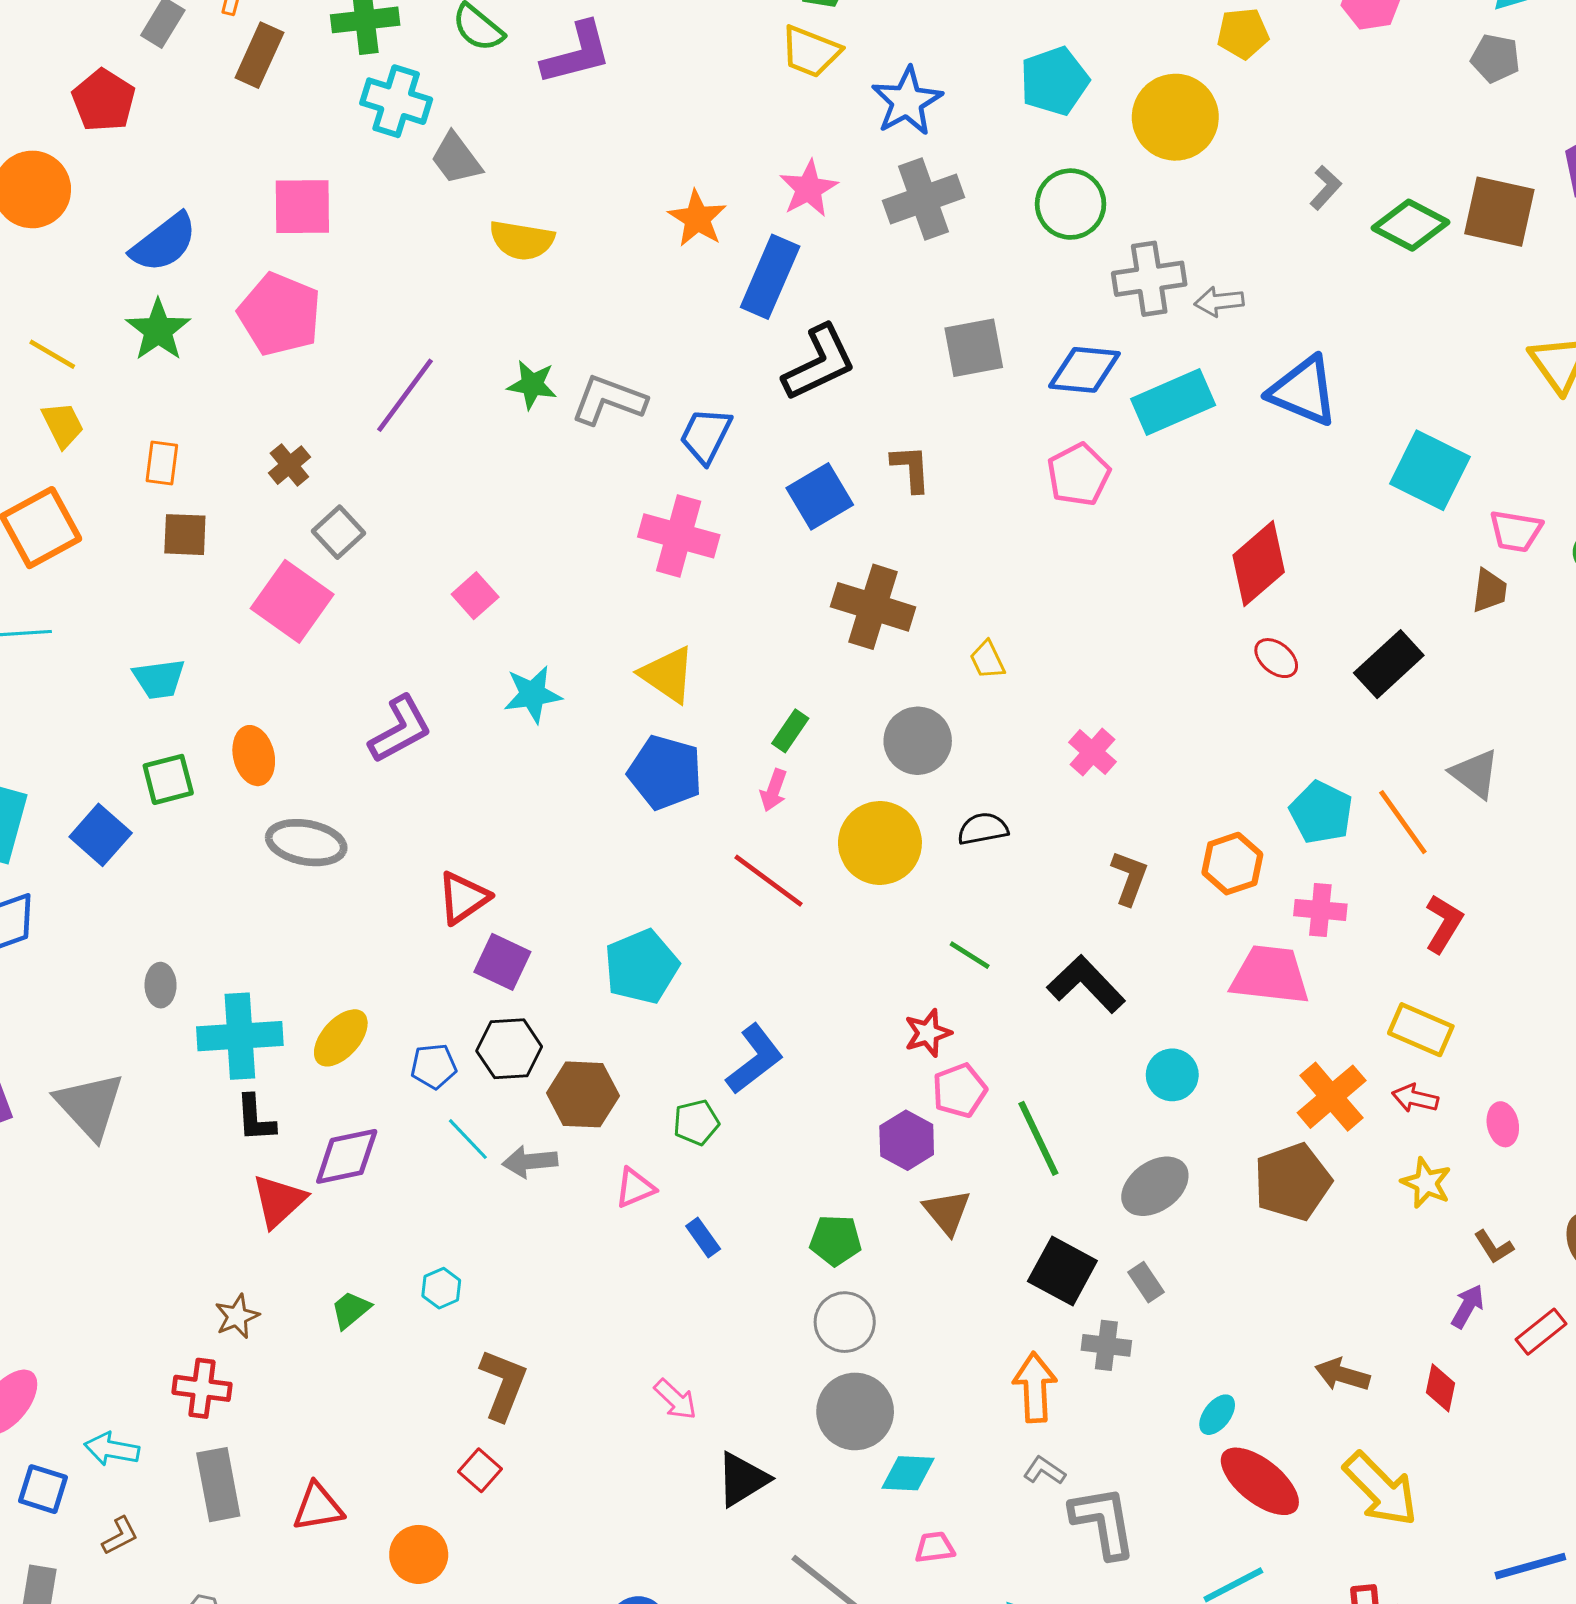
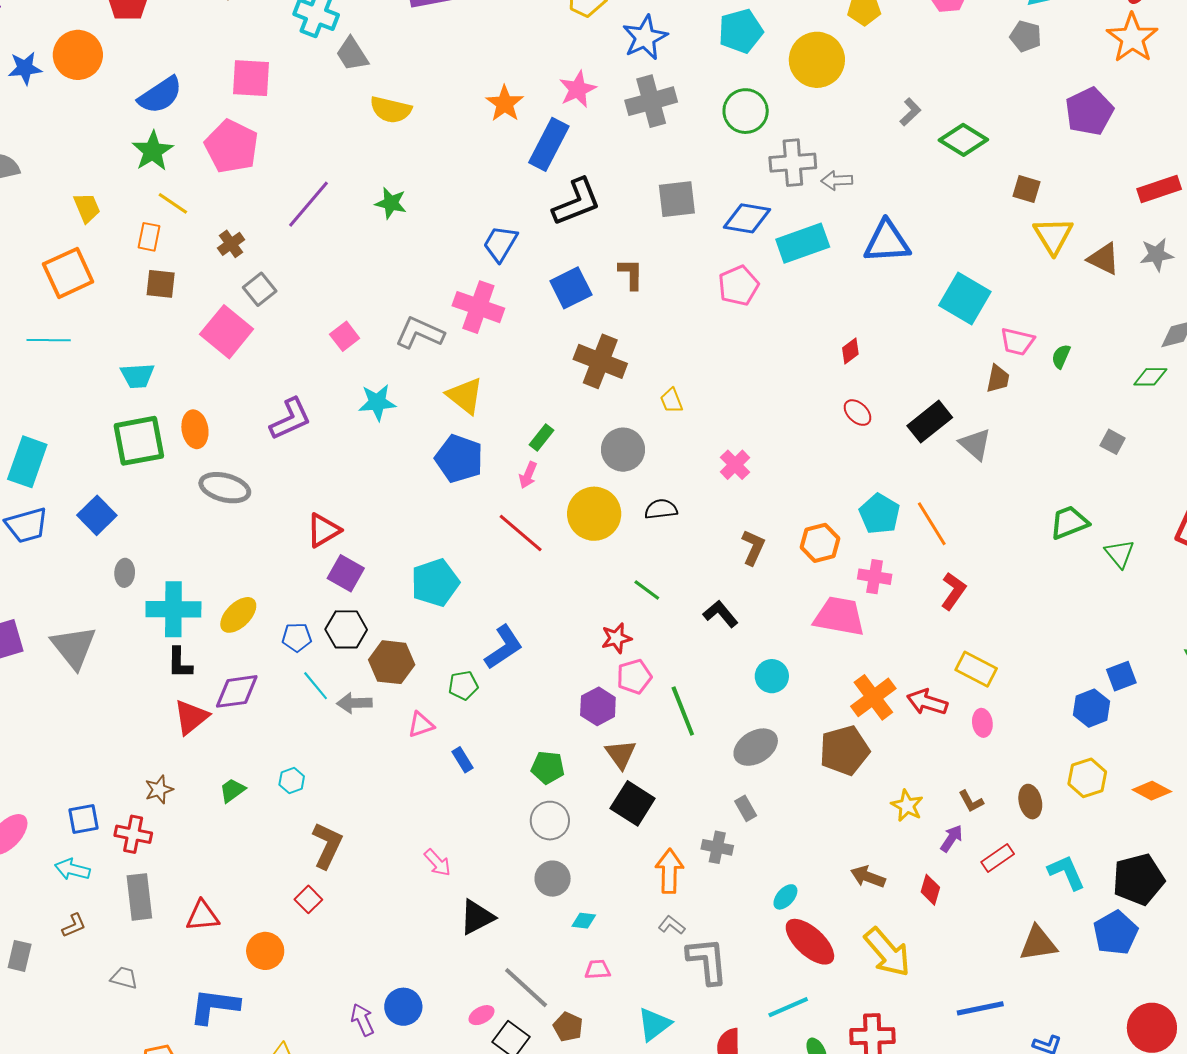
brown square: (1499, 212) -> (1026, 189), moved, size x0.6
yellow line: (52, 354) -> (173, 203), moved
blue triangle: (1303, 391) -> (887, 242), turned -30
gray L-shape: (609, 400) -> (420, 333), moved
red diamond: (1259, 564) -> (850, 351), size x0.5
gray triangle: (1475, 774) -> (975, 444), moved
green square: (168, 779) -> (139, 441), size x1.6
blue square: (101, 835) -> (97, 515), moved
black L-shape: (1086, 984) -> (720, 614), size x0.7
yellow rectangle: (1421, 1030) -> (976, 669), moved
red arrow: (1415, 1098) -> (927, 702), size x1.4
yellow star: (1426, 1183) -> (907, 806), moved
black square: (1062, 1271) -> (633, 803), moved
gray circle: (855, 1411) -> (553, 879), size x0.7
cyan diamond: (908, 1473) -> (584, 921), size x0.7
blue square: (43, 1489) -> (83, 819), moved, turned -32

